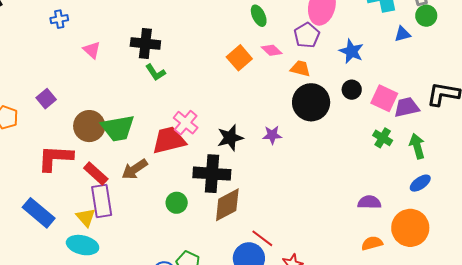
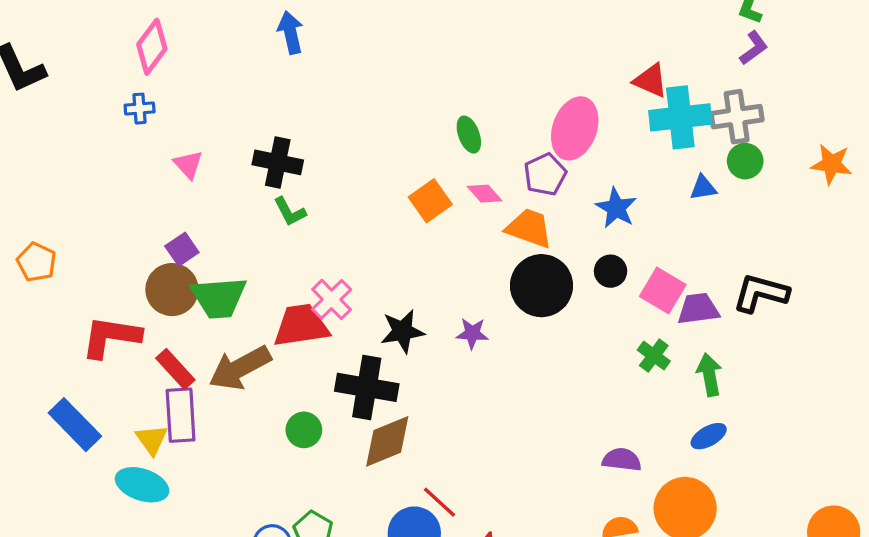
orange trapezoid: (300, 68) -> (529, 228), size x1.4
purple square: (46, 99) -> (182, 249), moved
brown arrow: (135, 169) -> (240, 368), size x1.4

